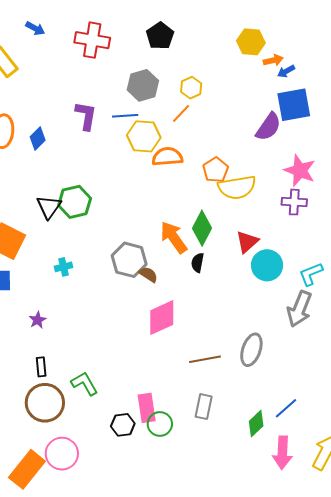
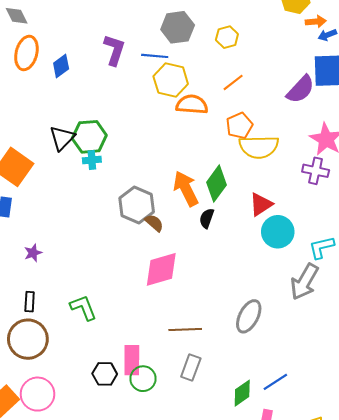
orange line: (181, 113) -> (233, 82), moved
cyan cross: (64, 267) -> (92, 160), moved
brown line: (205, 359) -> (185, 329), moved
green L-shape: (85, 384) -> (83, 308), moved

